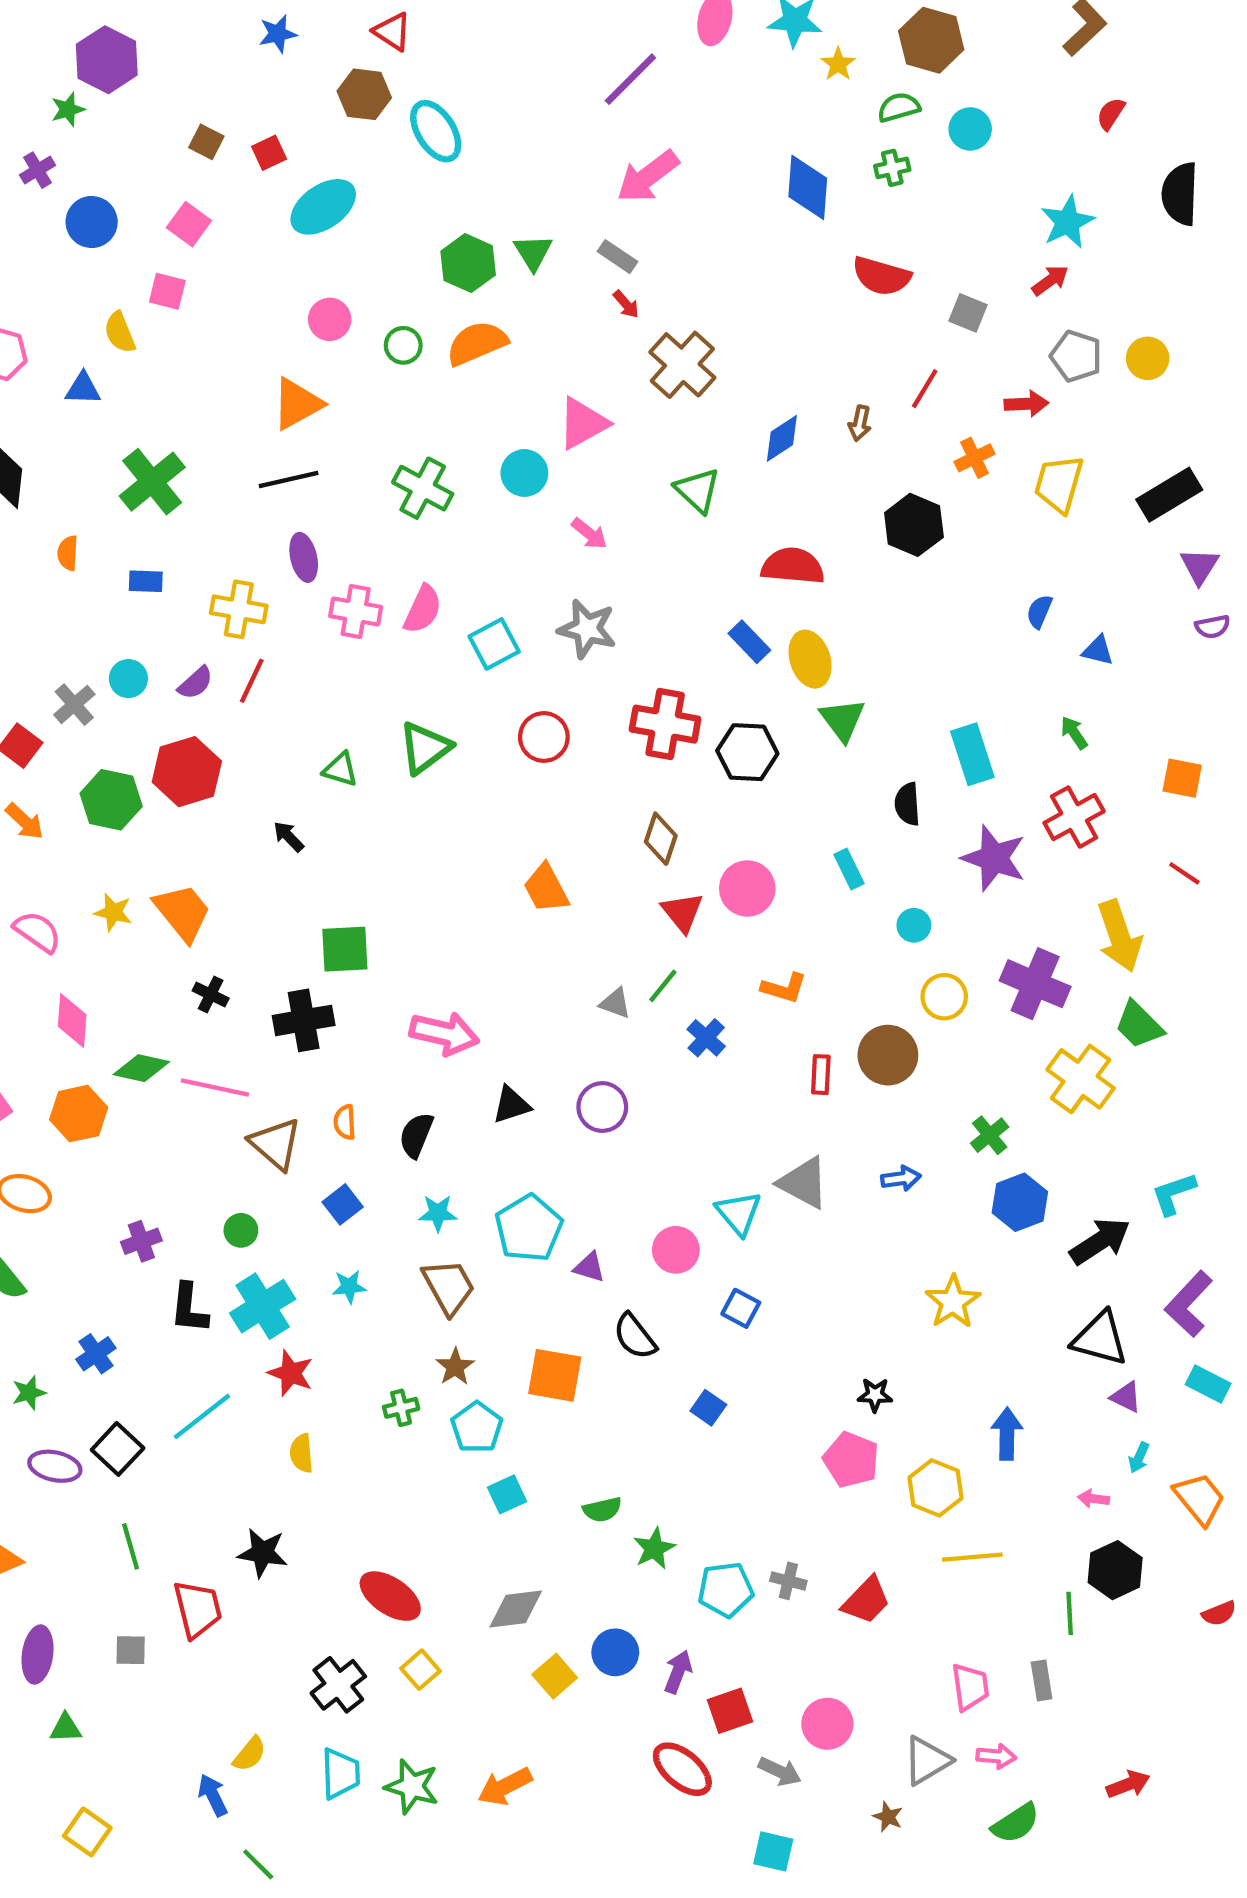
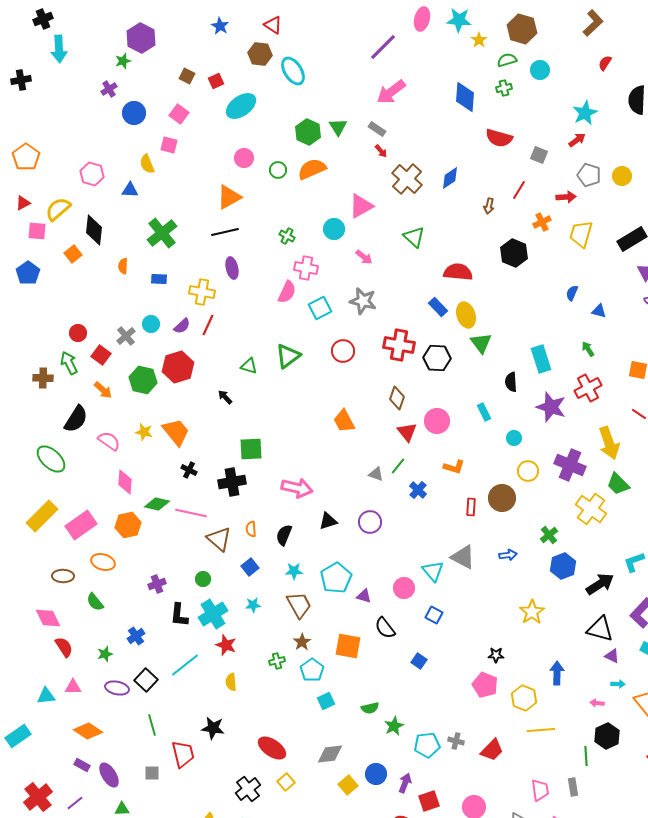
blue star: (278, 34) -> (220, 26), turned -30
blue diamond: (782, 438) -> (450, 178), moved
green cross: (423, 488) -> (287, 236), size x0.6
pink cross: (356, 611) -> (306, 268), moved
cyan arrow: (1139, 1458) -> (618, 684), turned -112
purple ellipse: (38, 1654) -> (109, 775), turned -40

